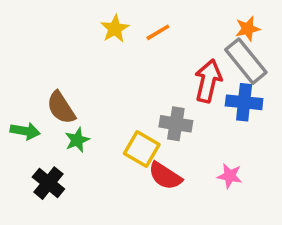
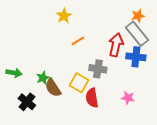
orange line: (158, 32) -> (78, 41), moved
brown semicircle: (61, 108) -> (53, 88), moved
red semicircle: (165, 176) -> (92, 98), turned 48

